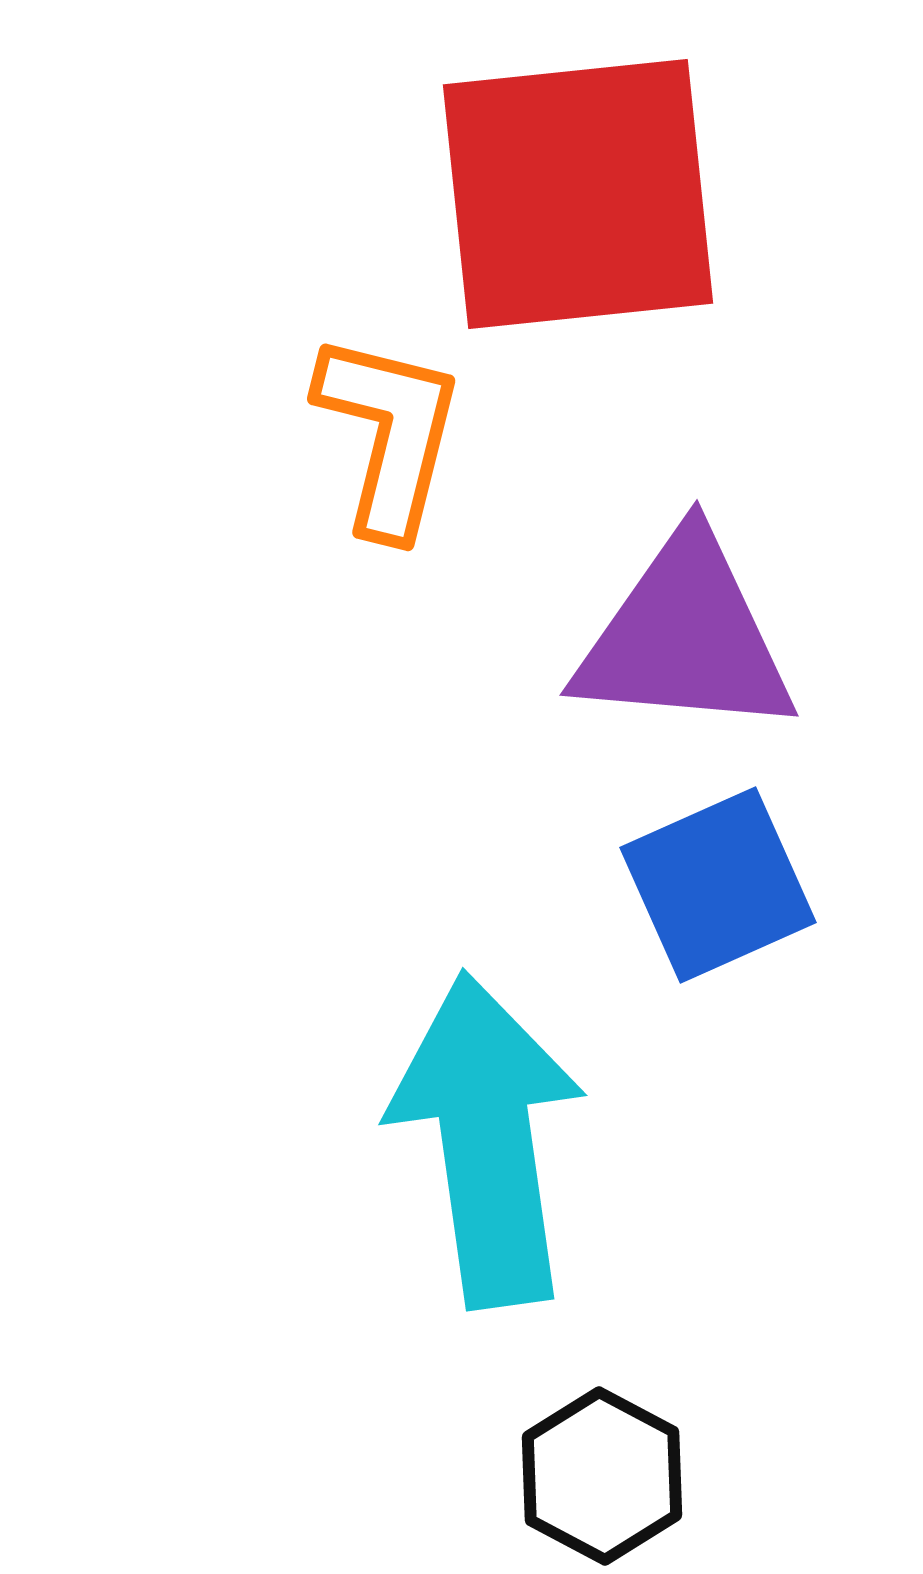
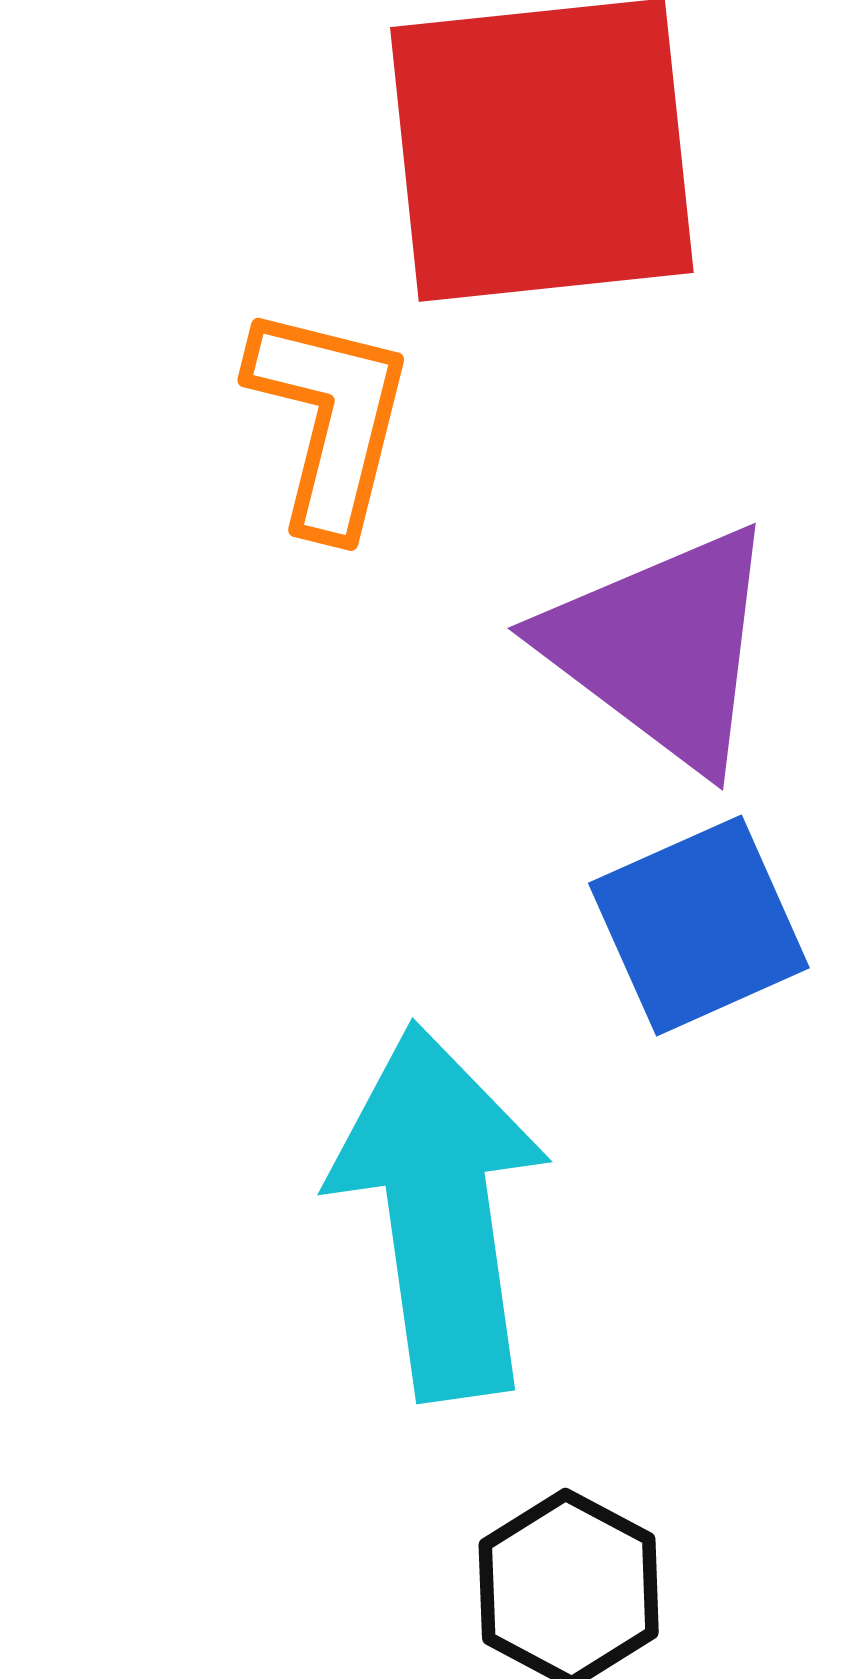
purple triangle: (685, 637) -> (662, 647), turned 32

